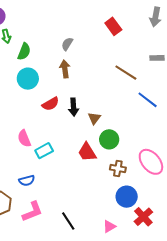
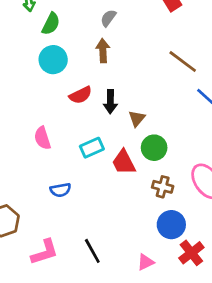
cyan rectangle: (44, 151) -> (92, 148), moved
blue semicircle: (27, 181) -> (60, 190), moved
pink L-shape: (32, 212) -> (45, 252), moved

